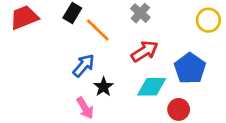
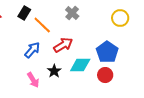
red arrow: (145, 51) -> (63, 45), moved
black star: (103, 87) -> (54, 71), moved
red circle: (179, 109) -> (105, 75), moved

